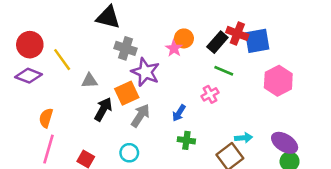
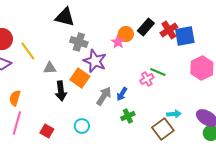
red cross: (237, 33) -> (169, 30), turned 36
black rectangle: (217, 42) -> (146, 27), moved
green line: (224, 71) -> (158, 72), moved
orange square: (127, 93) -> (80, 78), turned -30
black arrow: (103, 109) -> (61, 91), turned 144
gray arrow: (140, 115) -> (104, 96), moved
green cross: (186, 140) -> (128, 116), turned -32

